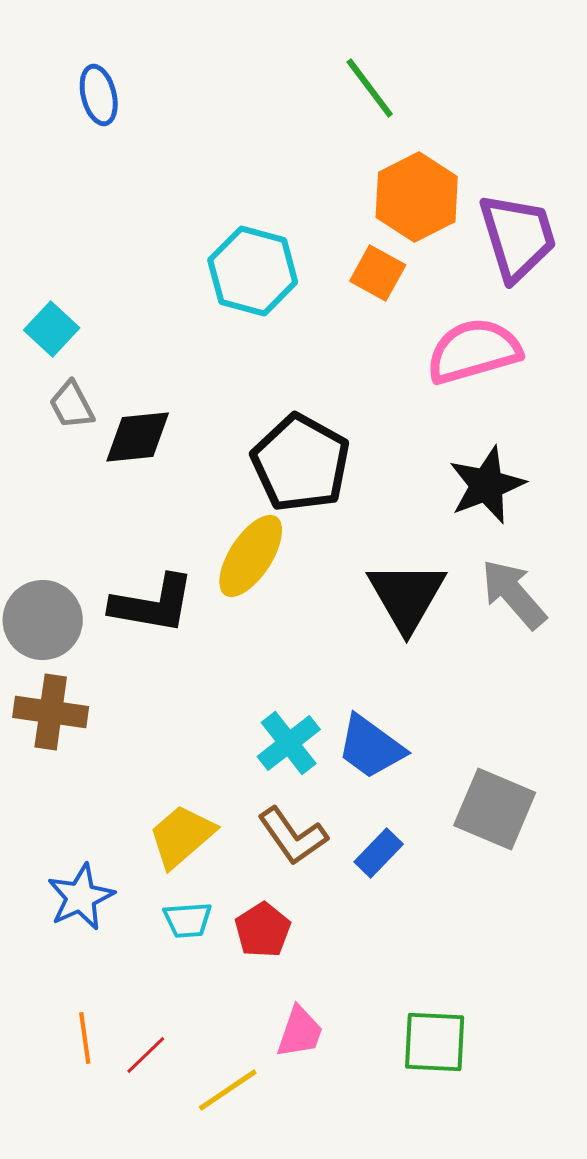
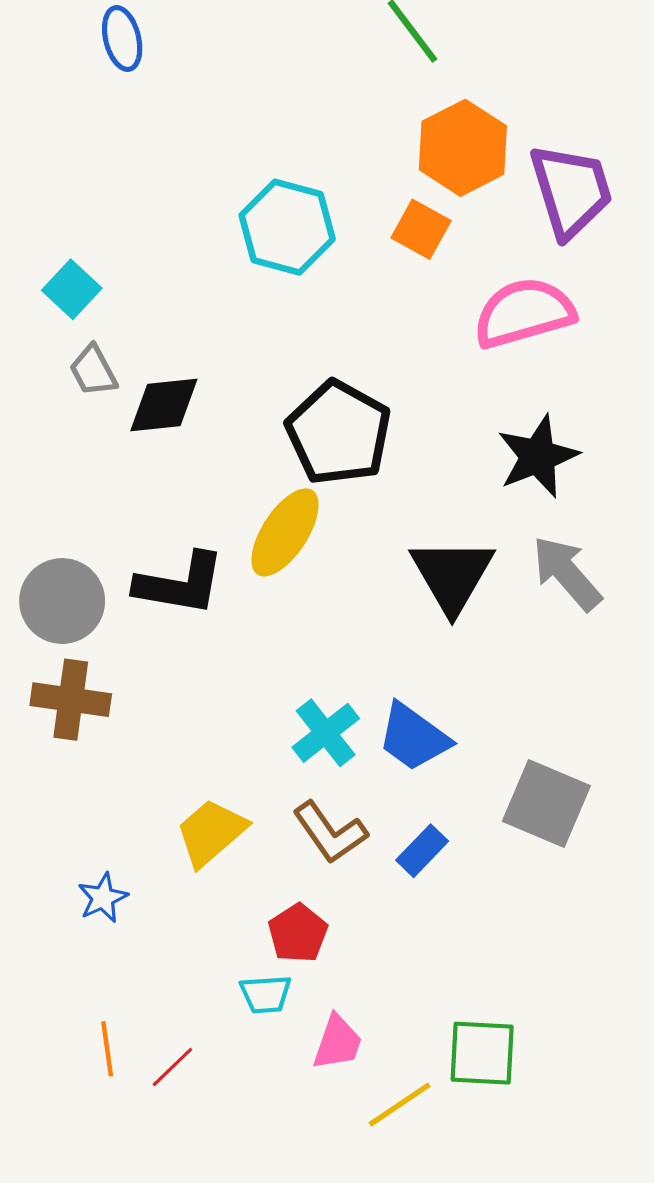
blue star: (81, 897) -> (103, 898), size x0.7
cyan trapezoid: (188, 920) -> (266, 994), moved
yellow line: (228, 1090) -> (400, 1105), moved

